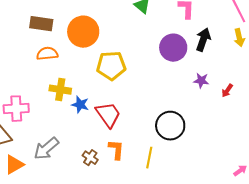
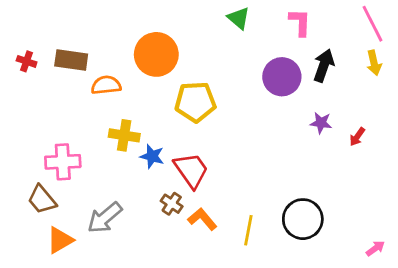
brown rectangle: (41, 24) -> (71, 60), moved
black circle: (170, 126) -> (303, 219), moved
orange L-shape: (116, 150) -> (202, 219), turned -45
brown cross: (90, 158) -> (172, 204), moved

